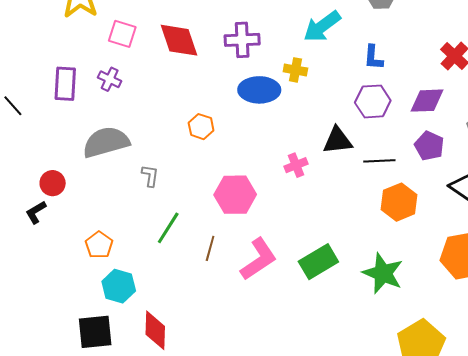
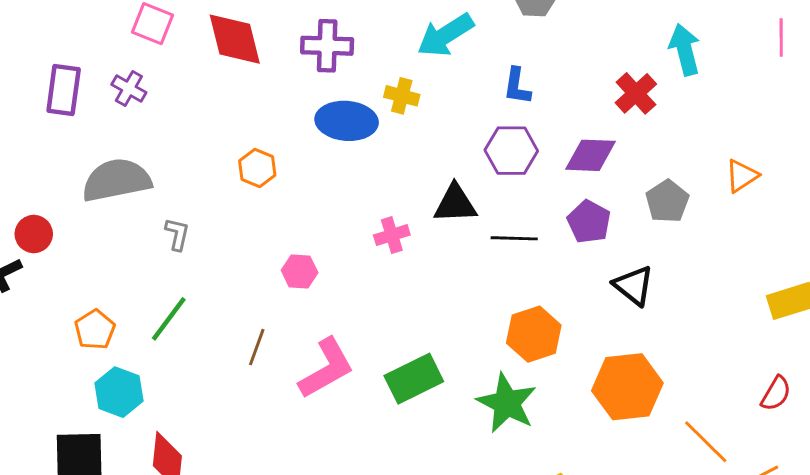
pink hexagon: (235, 195) -> (300, 271), size x0.6
orange hexagon: (399, 202) -> (534, 334), moved
green line: (168, 228) -> (169, 319), moved

